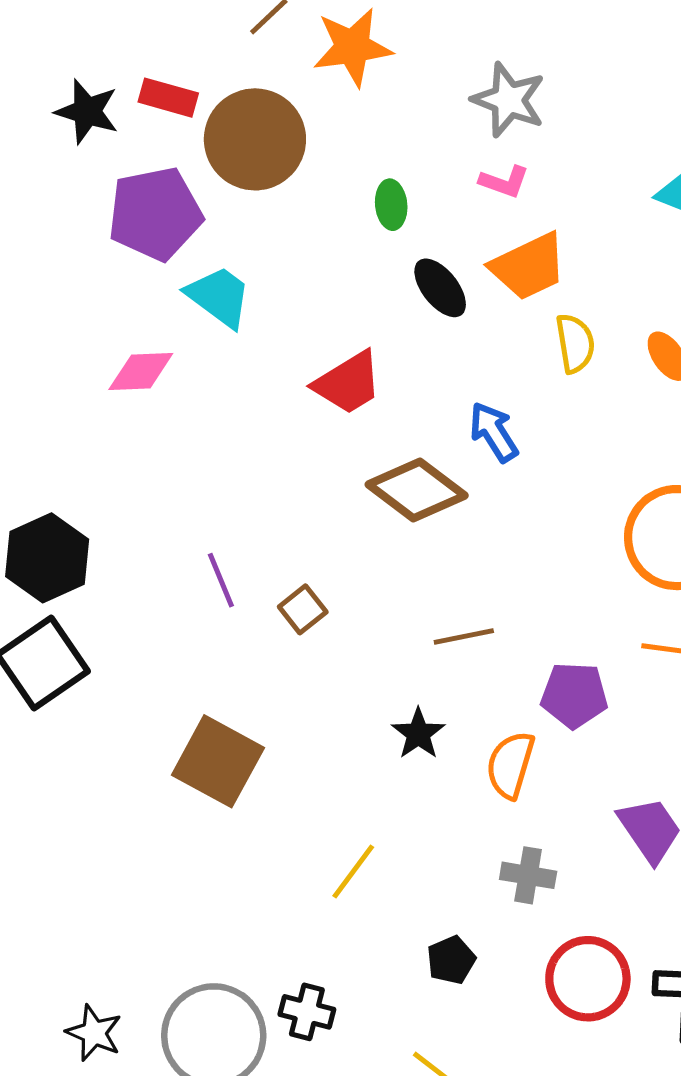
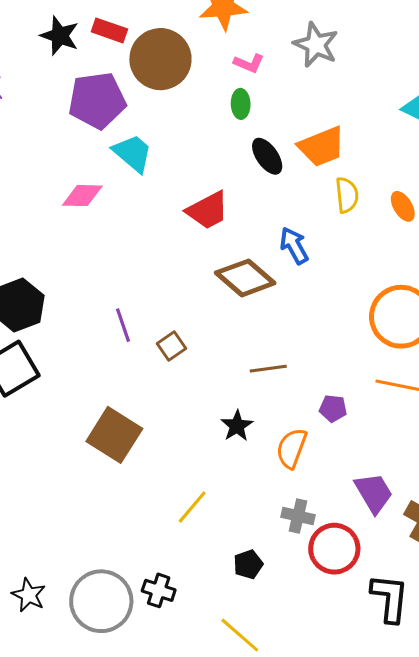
pink L-shape: (504, 182) -> (249, 63), moved
purple pentagon: (574, 695) -> (333, 408), size x0.7
red circle: (588, 979) -> (334, 549), moved

